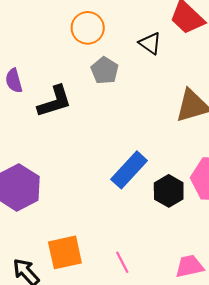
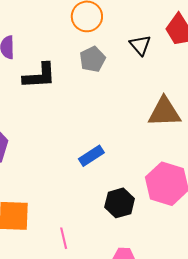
blue rectangle: (129, 170) -> (91, 156), size x0.7
black hexagon: (169, 191) -> (120, 203), moved

